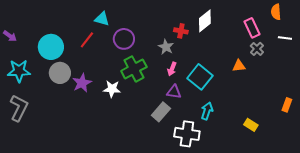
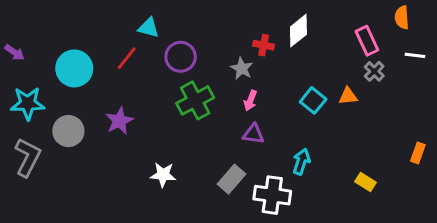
gray circle: (60, 73) -> (68, 131), moved
cyan square: (200, 77) -> (313, 100), moved, size x0.7
white star: (112, 89) -> (163, 175), moved
gray rectangle: (161, 112) -> (232, 179), moved

